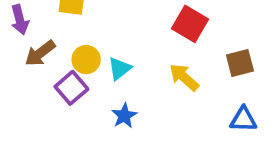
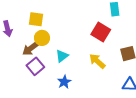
brown arrow: (40, 53) -> (31, 49), moved
yellow circle: (86, 60) -> (42, 38), moved

